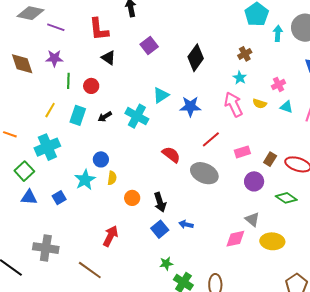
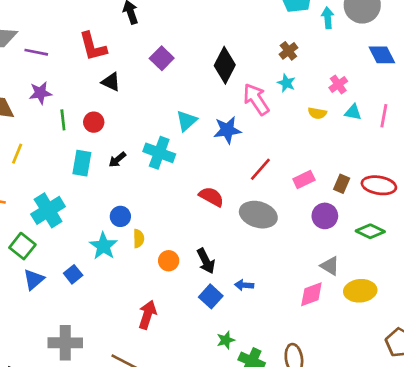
pink arrow: (234, 104) -> (256, 99), moved
yellow line: (50, 110) -> (17, 154), moved
blue triangle: (29, 197) -> (34, 280), turned -36

